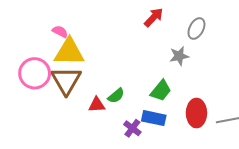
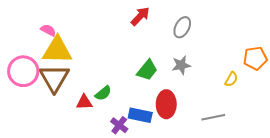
gray star: (179, 56) -> (181, 65), moved
green trapezoid: (161, 91) -> (147, 70), moved
red ellipse: (196, 113) -> (166, 104), moved

